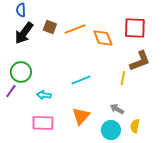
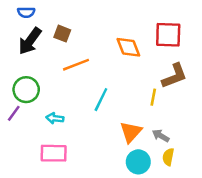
blue semicircle: (21, 10) -> (26, 12), turned -88
orange line: (75, 29) -> (76, 65), moved
cyan line: (81, 80) -> (101, 100), turned -42
gray arrow: (117, 109) -> (161, 136), moved
orange triangle: (81, 116) -> (131, 132), moved

